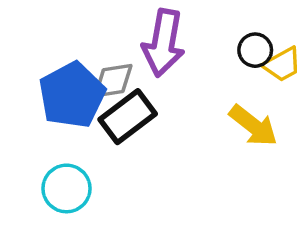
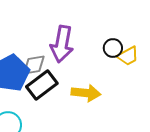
yellow arrow: (253, 126) -> (86, 93), moved, turned -32

